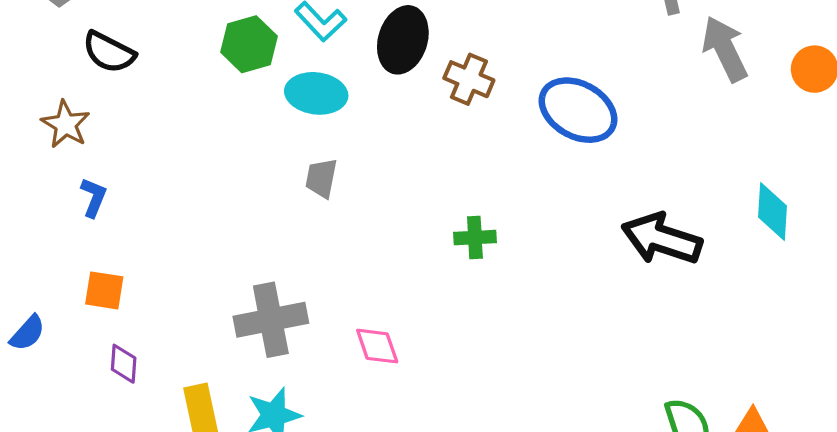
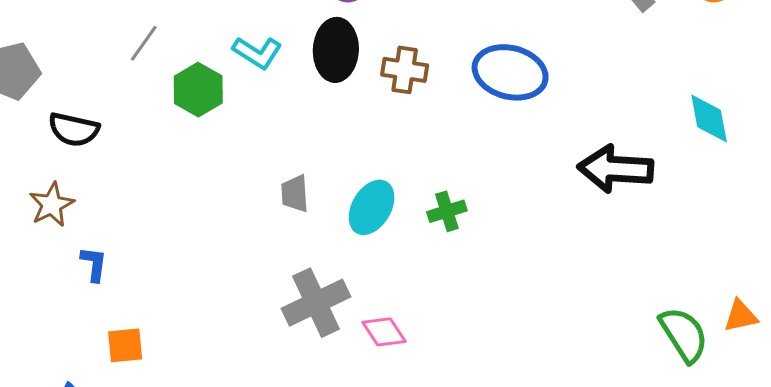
cyan ellipse: (316, 93) -> (372, 207), moved, turned -52
brown star: (66, 124) -> (52, 205), turned 30
gray cross: (271, 320) -> (316, 303), moved

